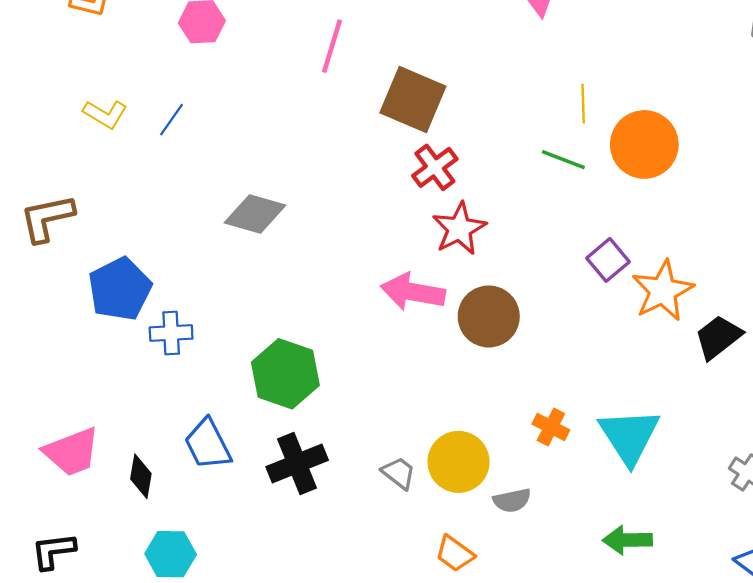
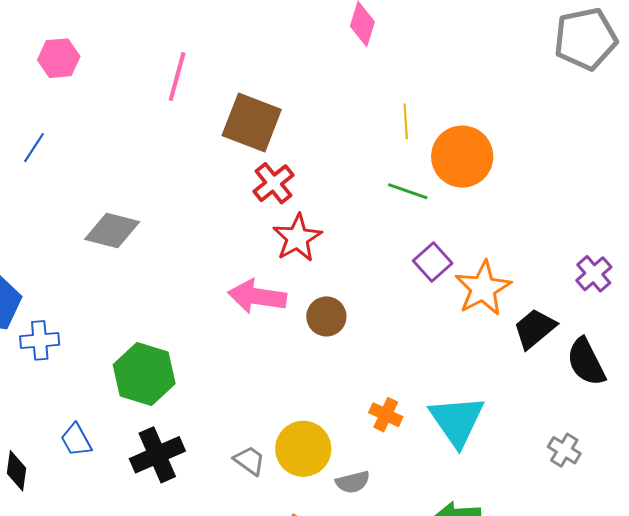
green line: (563, 160) -> (408, 191), moved
brown circle: (489, 316) -> (326, 316), size x0.7
blue trapezoid: (208, 444) -> (76, 440), size x0.7

